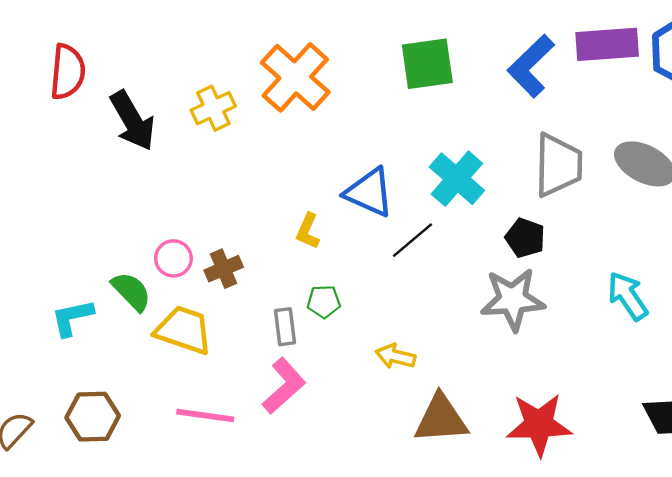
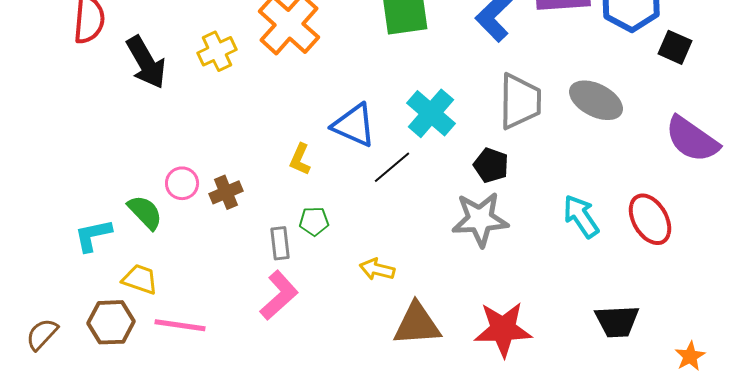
yellow trapezoid: (184, 330) -> (140, 279), moved, size x0.7
pink line: (205, 415) -> (180, 325), moved

